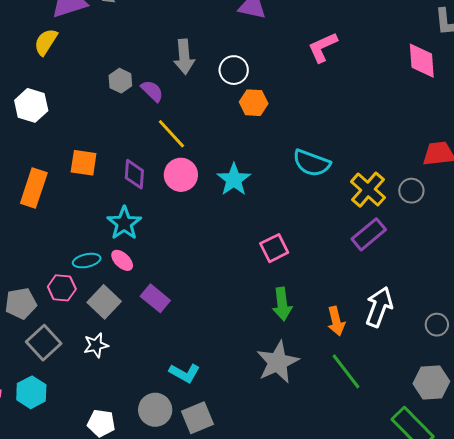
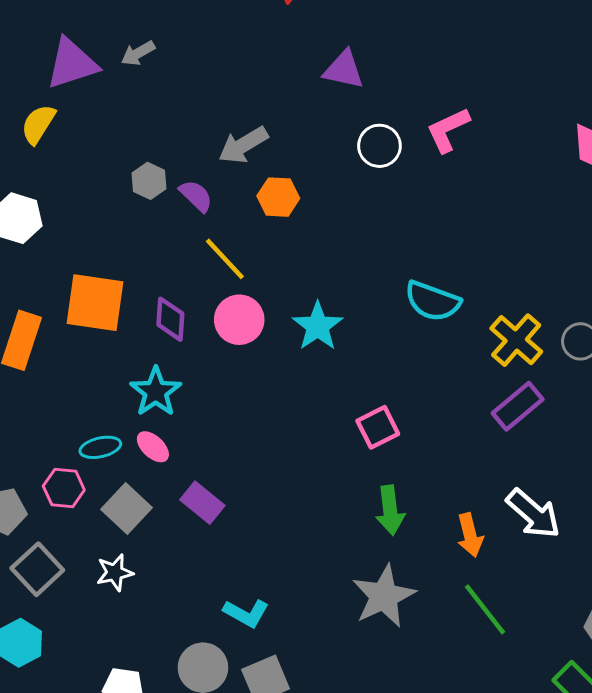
gray arrow: (184, 57) -> (243, 145), turned 64
white circle: (234, 70) -> (379, 146), moved
orange hexagon: (254, 103) -> (278, 197), moved
orange square: (84, 163) -> (95, 303), size x1.5
white arrow: (379, 307) -> (533, 514), turned 111

